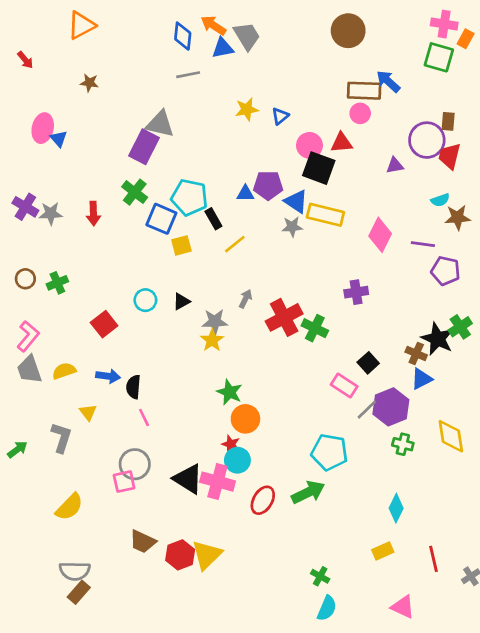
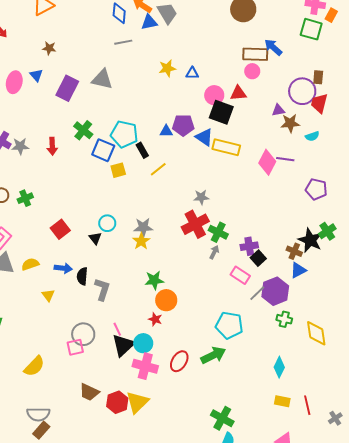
blue triangle: (280, 116) -> (192, 73), turned 40
blue triangle: (59, 139) -> (36, 75), moved
purple rectangle: (144, 147) -> (67, 88), moved
brown star: (458, 217) -> (290, 123), moved
gray star: (292, 227) -> (201, 197), moved
purple line: (423, 244) -> (285, 159), moved
purple cross: (356, 292) -> (249, 246), moved
gray arrow: (245, 299) -> (214, 252), moved
cyan circle: (145, 300) -> (107, 223), moved
black triangle: (181, 301) -> (95, 238), moved, turned -40
green star: (229, 392) -> (154, 280), turned -30
pink line: (144, 418) -> (117, 329), moved
yellow diamond: (451, 436) -> (316, 333), moved
gray L-shape: (61, 438) -> (102, 289), moved
cyan circle: (237, 460) -> (143, 343), moved
black triangle: (188, 479) -> (123, 345), turned 45
pink cross: (217, 482) -> (145, 366), moved
yellow rectangle: (383, 551) -> (282, 401), moved, turned 35
green cross: (320, 576) -> (222, 418), size x1.6

